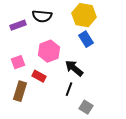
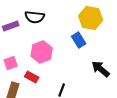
yellow hexagon: (84, 15) -> (91, 18), moved
black arrow: (74, 68) -> (101, 69), moved

